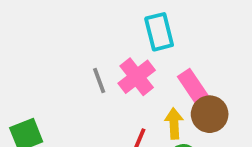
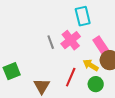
yellow arrow: (174, 124) -> (91, 65), turned -56

